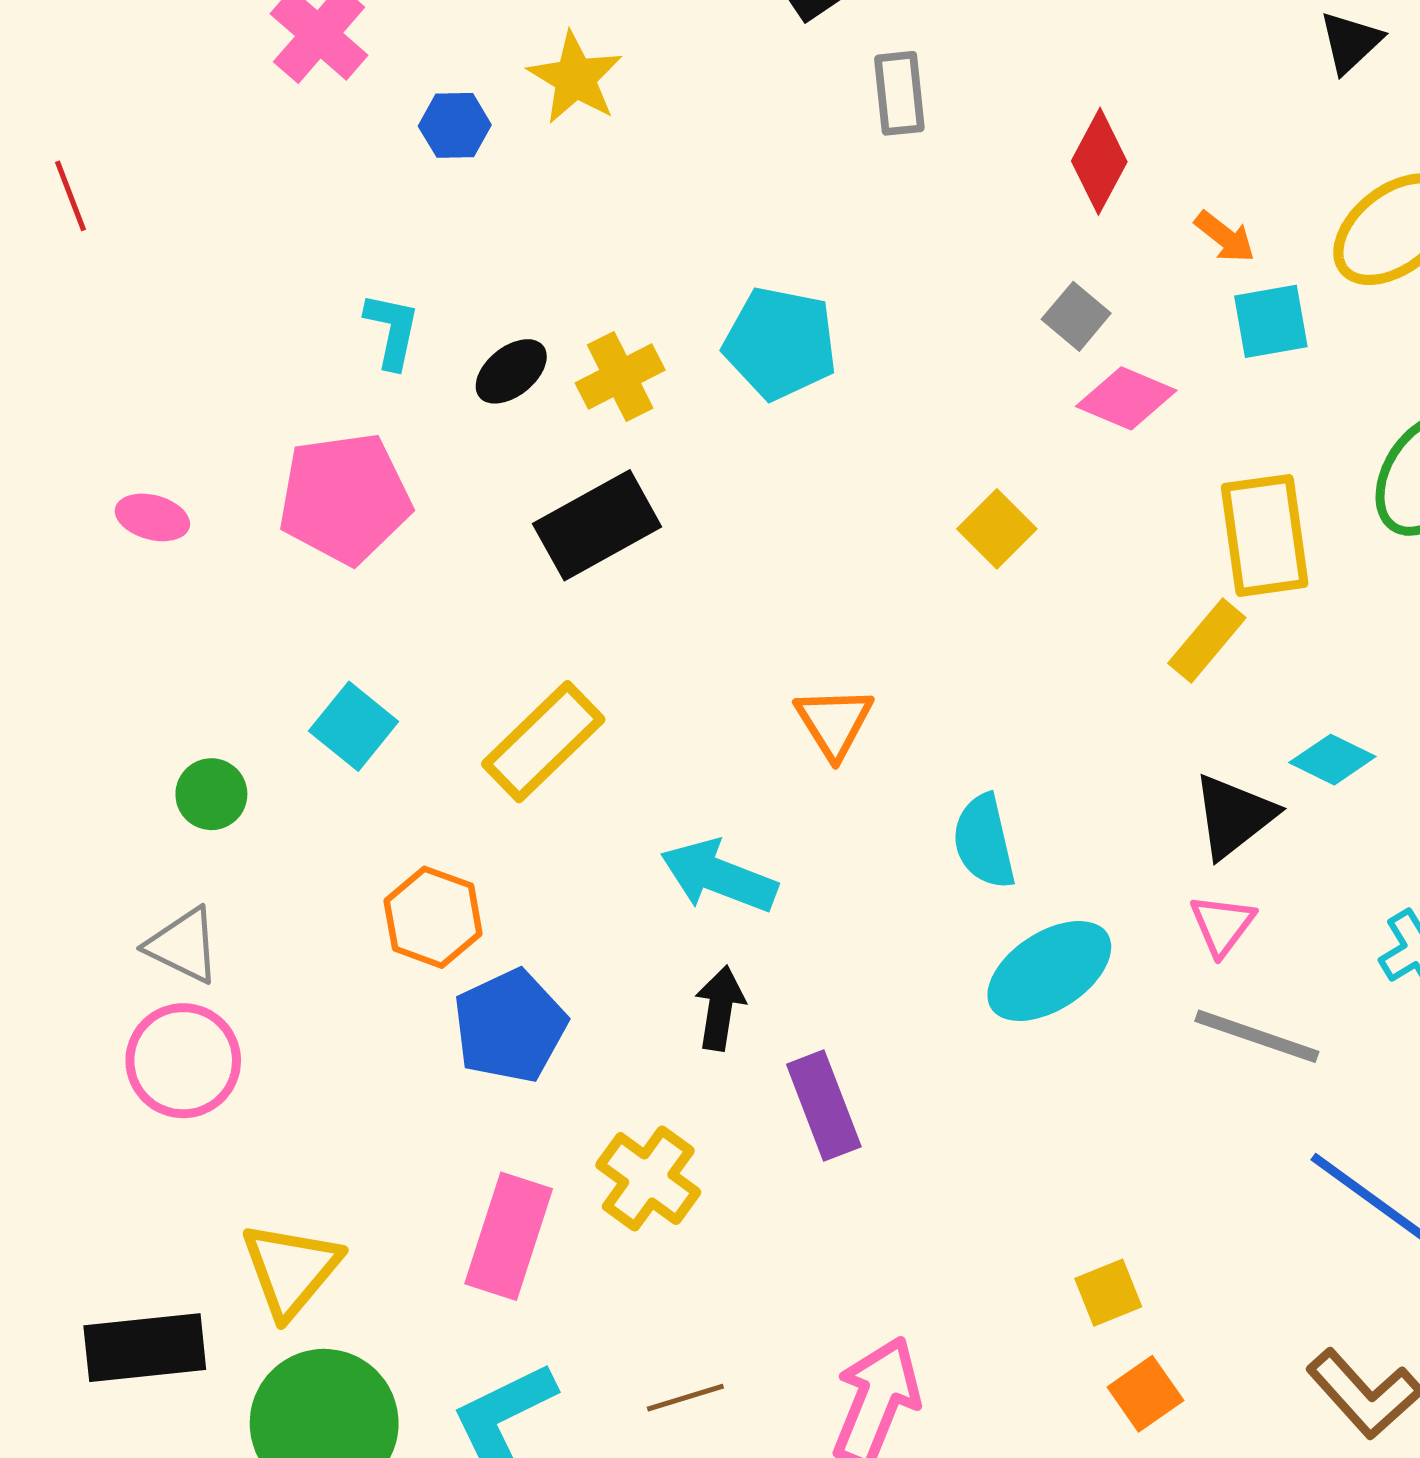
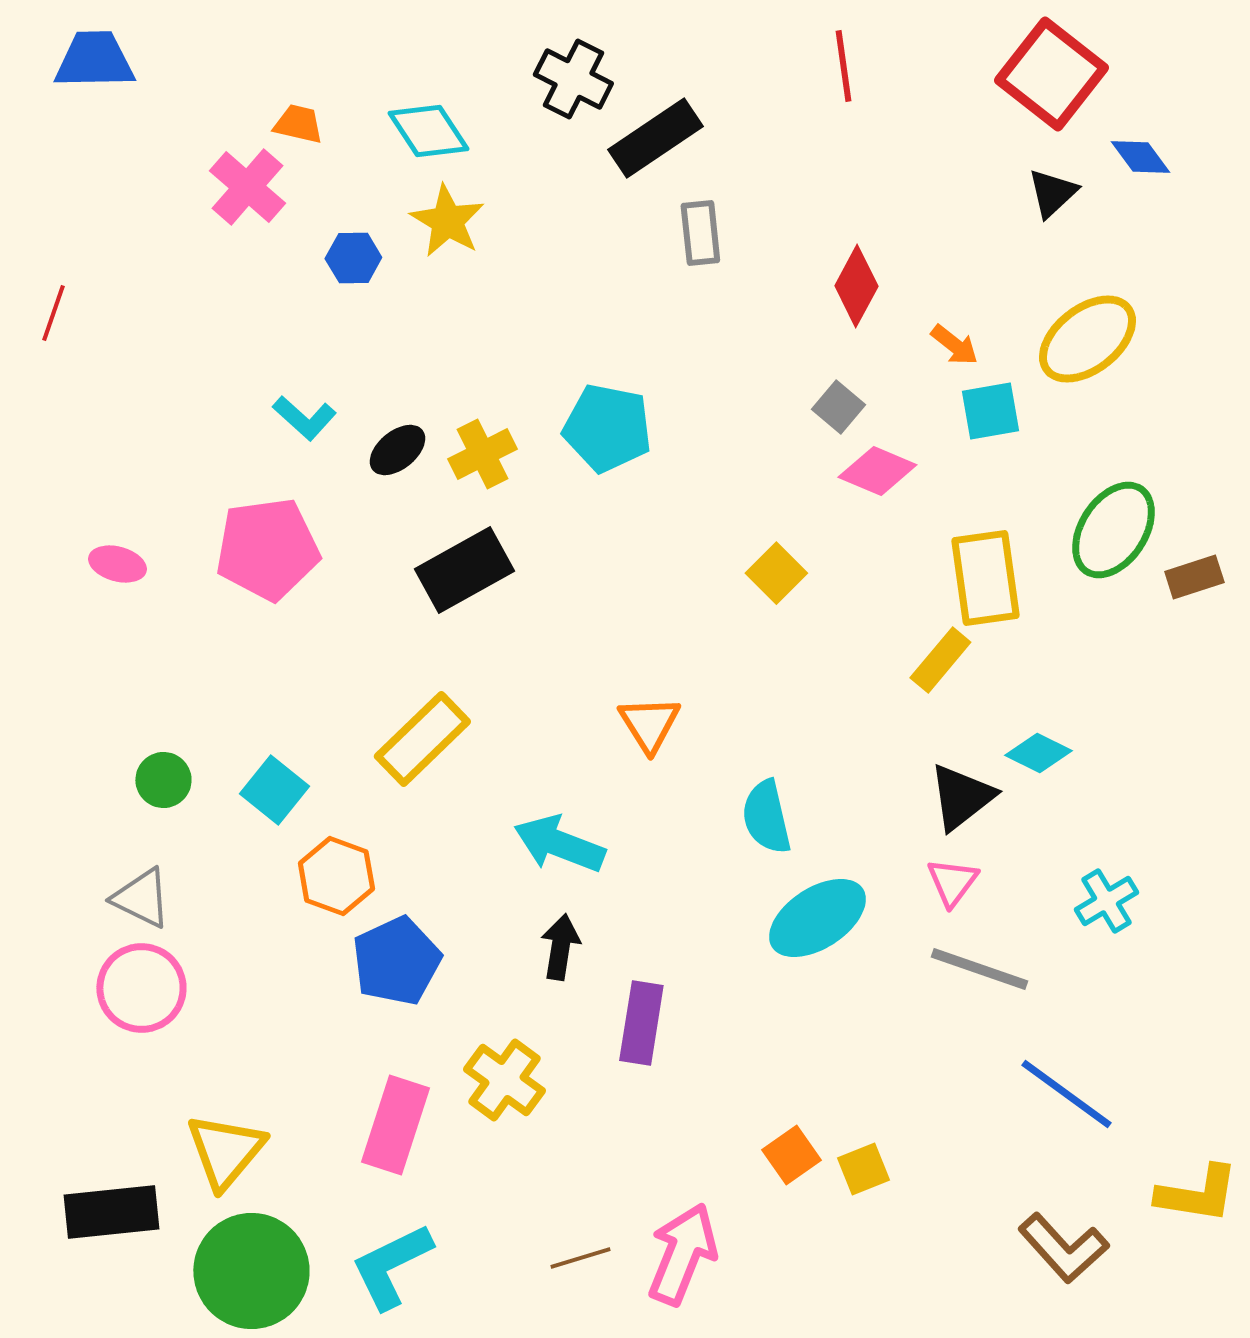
red line: (70, 196) -> (53, 313), turned 40
cyan L-shape: (392, 330) -> (304, 418), turned 120
cyan square: (354, 726) -> (274, 790), moved
purple rectangle: (824, 1106) -> (641, 1023), turned 30
orange square: (1145, 1394) -> (791, 1155), moved
brown line: (685, 1398) -> (580, 1258), moved

